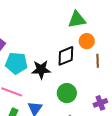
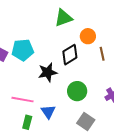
green triangle: (77, 20) -> (63, 18), moved
cyan pentagon: (16, 63) -> (23, 50), moved

